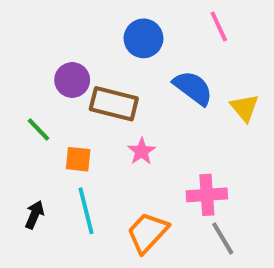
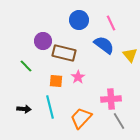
pink line: (219, 26) -> (111, 23), moved
orange square: (78, 159) -> (56, 81), moved
black arrow: (35, 215) -> (24, 109), turned 72

